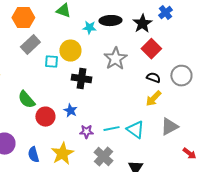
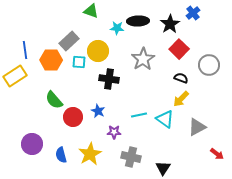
orange hexagon: (23, 18) -> (51, 60), moved
gray rectangle: (30, 45) -> (69, 41), moved
gray circle: (181, 76) -> (209, 65), moved
cyan line: (111, 129) -> (139, 115), moved
cyan triangle: (135, 130) -> (165, 119), moved
gray cross: (103, 157) -> (131, 157), turned -30

